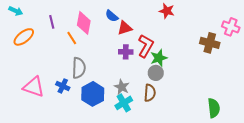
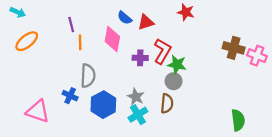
purple line: (52, 22) -> (71, 24), moved
pink diamond: (84, 23) -> (112, 39), moved
pink cross: (231, 27) -> (257, 56), moved
red triangle: (125, 28) -> (146, 22), moved
orange line: (72, 38) -> (80, 42), turned 32
green star: (159, 58) -> (177, 65), turned 30
pink triangle: (34, 87) -> (38, 111), moved

